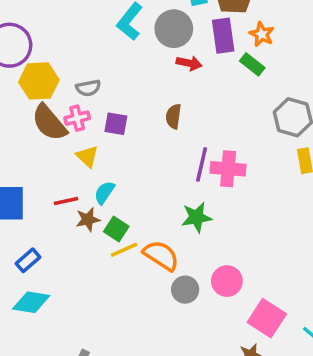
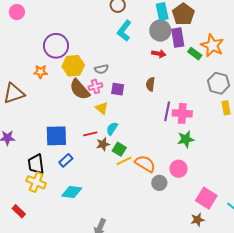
gray circle: (174, 29) -> (160, 31), moved
orange star: (262, 34) -> (212, 45), moved, size x1.6
green star: (196, 217) -> (186, 139), moved
blue rectangle: (28, 260) -> (66, 160), moved
pink circle: (227, 281) -> (179, 169), moved

